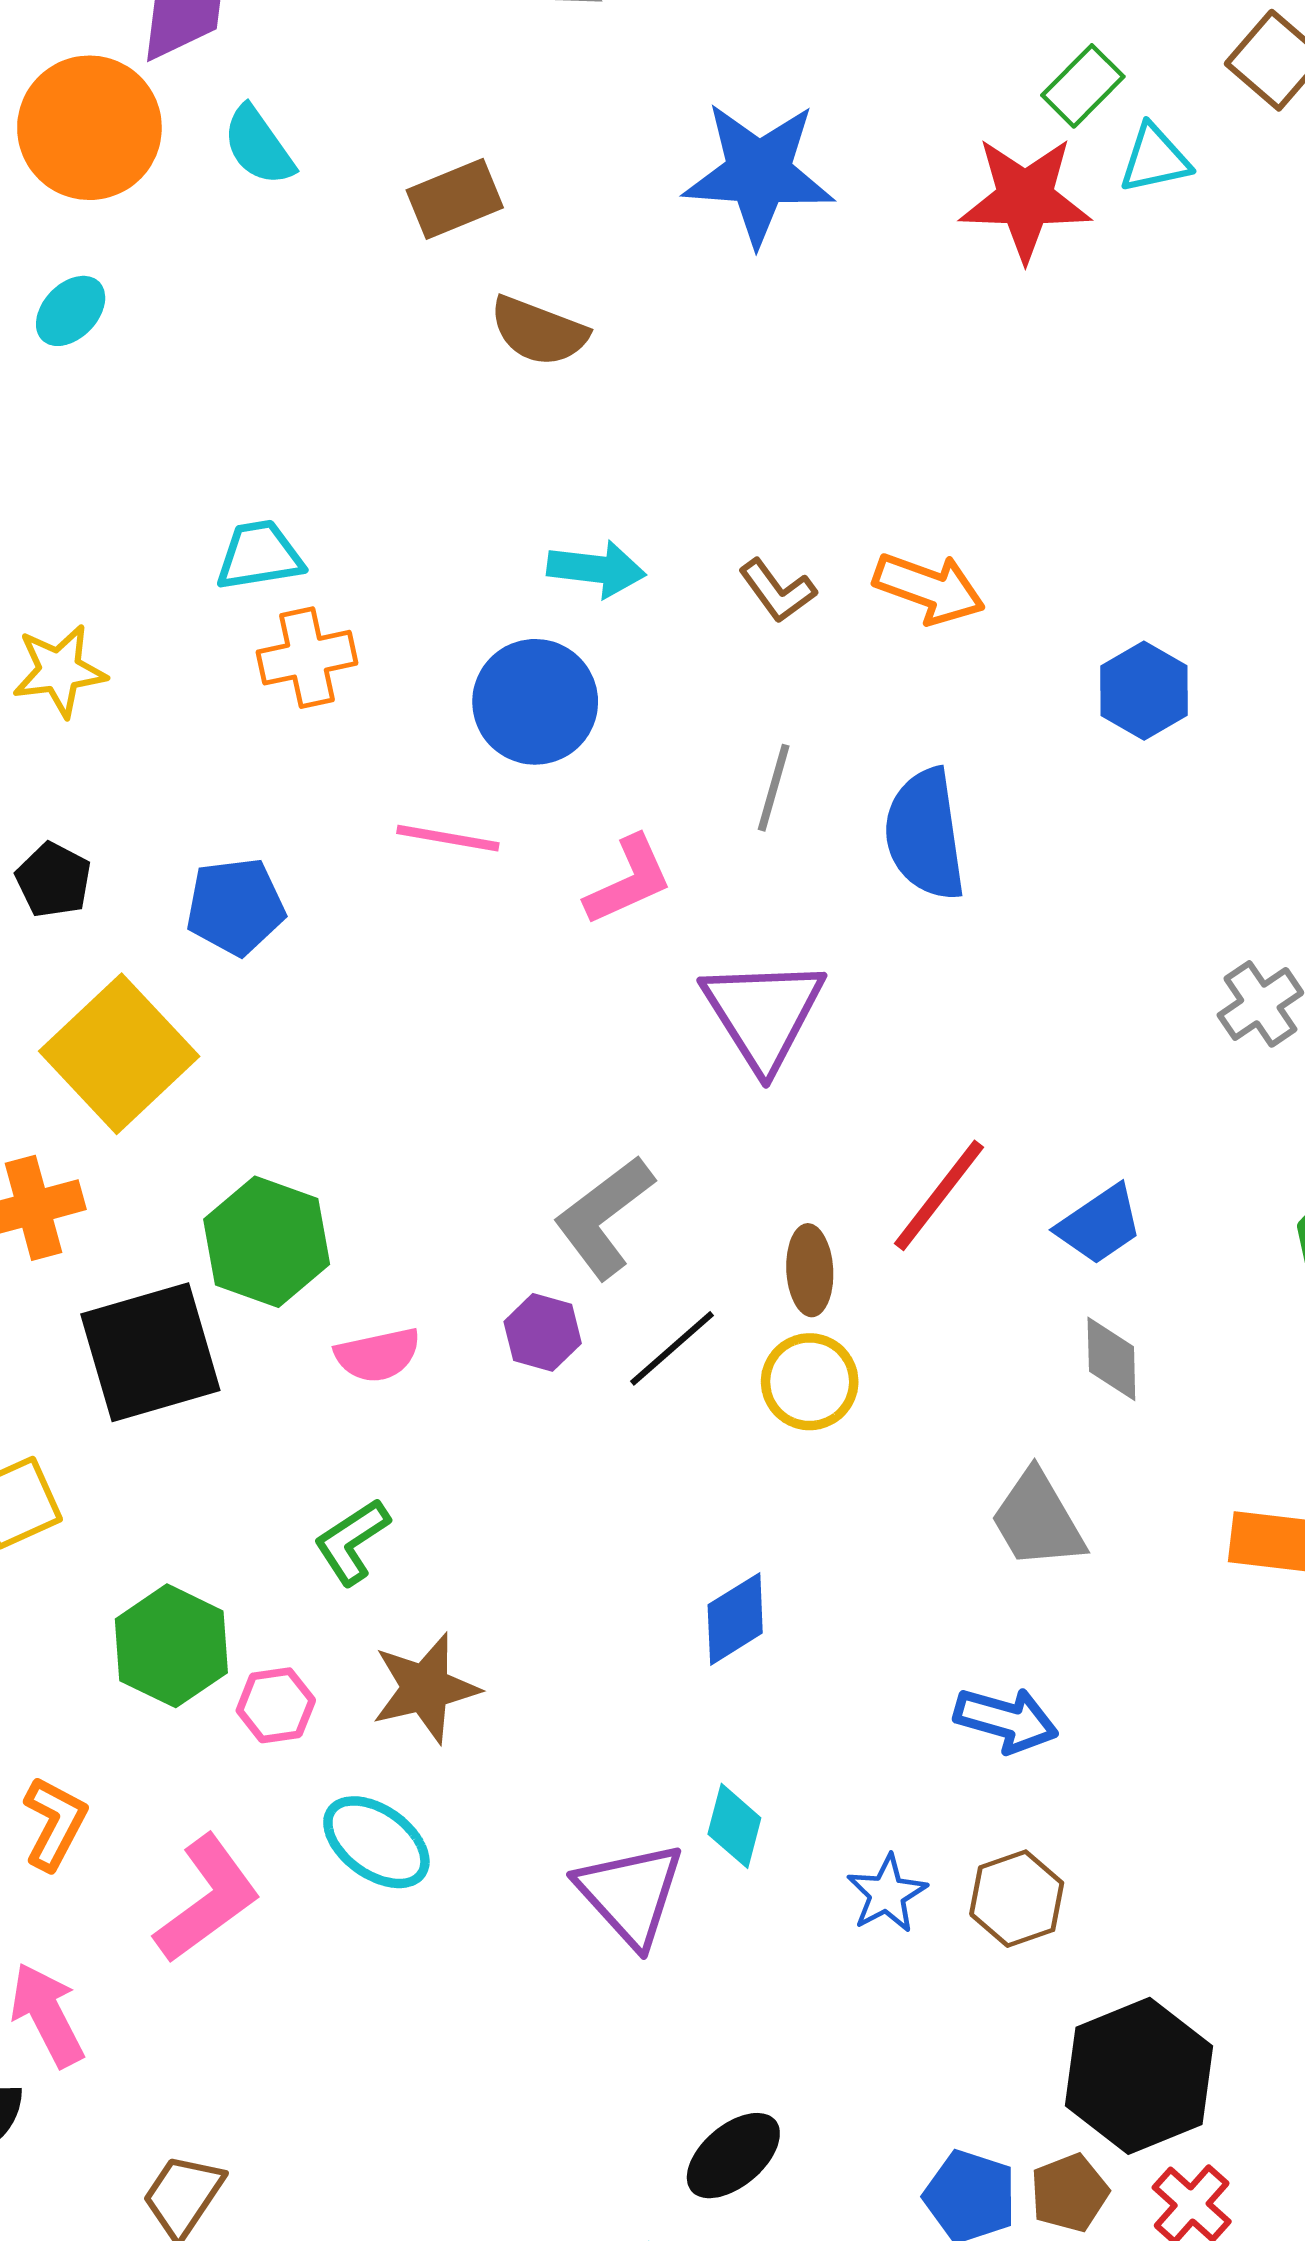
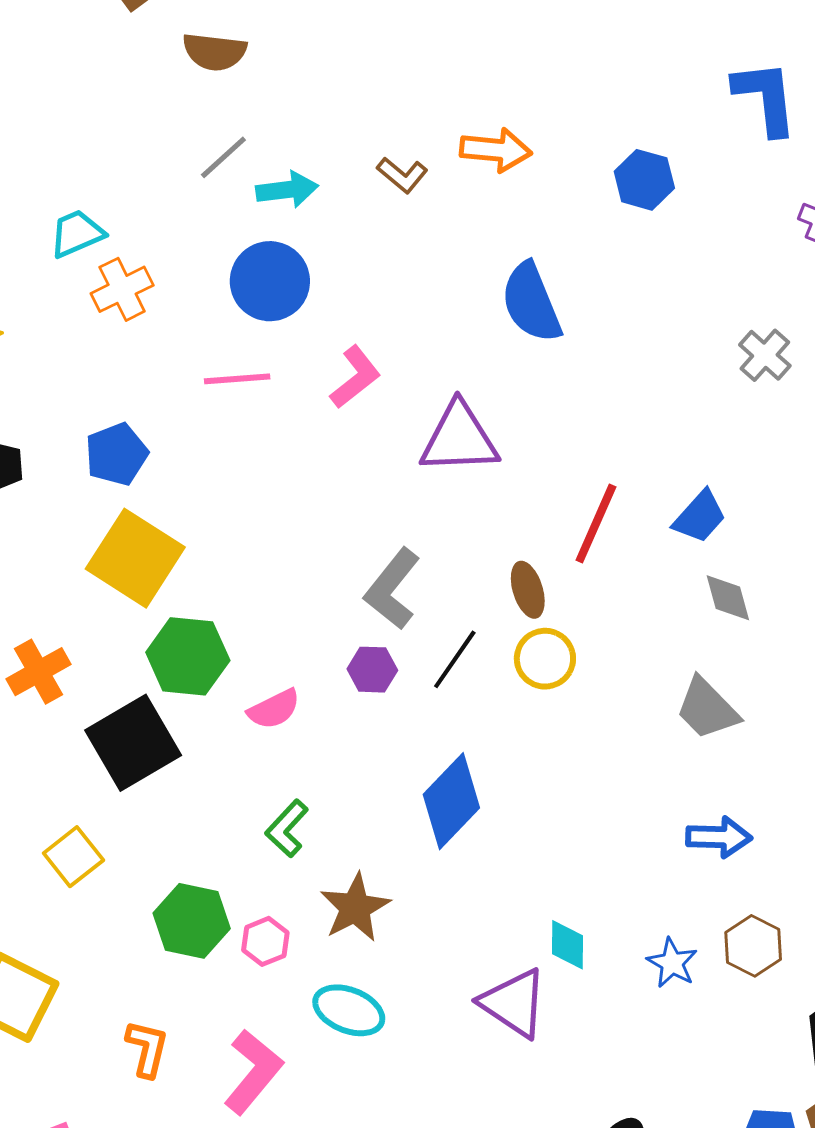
gray line: (774, 788) -> (223, 157), moved, turned 46
purple triangle: (763, 1014) -> (459, 438), turned -46
yellow square: (119, 1054) -> (135, 558), moved
blue diamond: (735, 1619) -> (451, 801), moved, size x1.5

